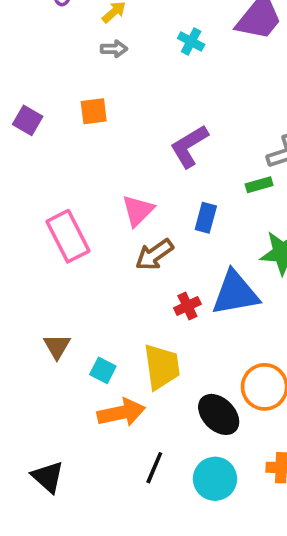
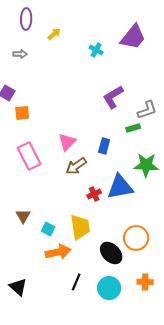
gray arrow: (114, 49) -> (20, 54), moved
orange square: (94, 111) -> (22, 113), moved
purple L-shape: (189, 146) -> (113, 97), moved

